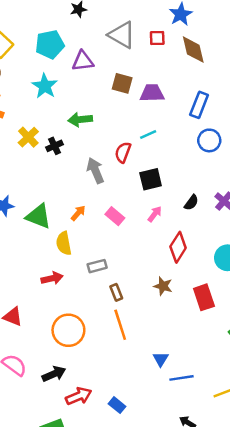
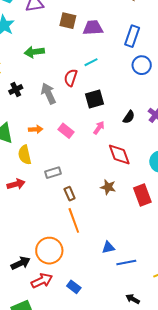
black cross: (54, 146) -> (16, 89), moved
orange arrow: (78, 213) -> (36, 129), turned 48
red diamond: (178, 247) -> (119, 154), turned -50
orange circle: (68, 330) -> (49, 251), moved
blue triangle: (161, 359) -> (108, 247), turned 48

